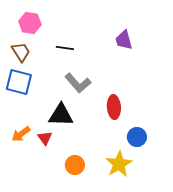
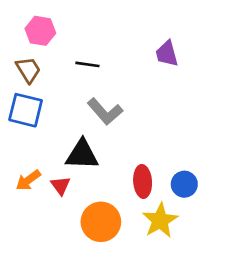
red ellipse: (114, 107) -> (143, 181), moved
orange circle: (75, 165) -> (101, 222), size x1.5

